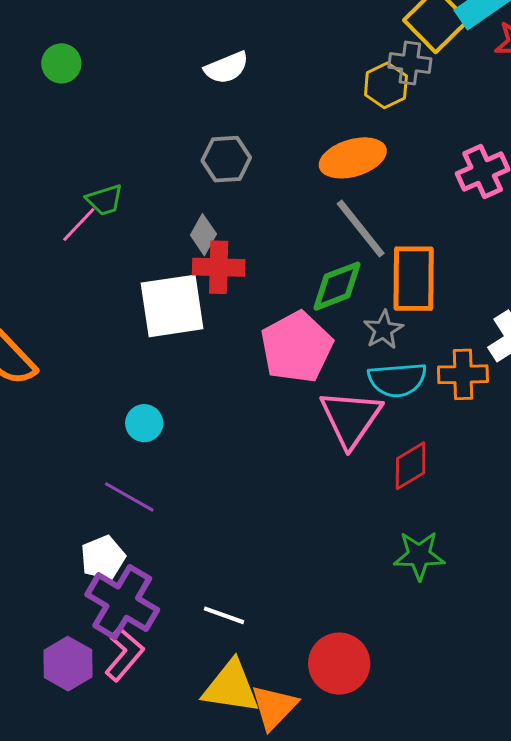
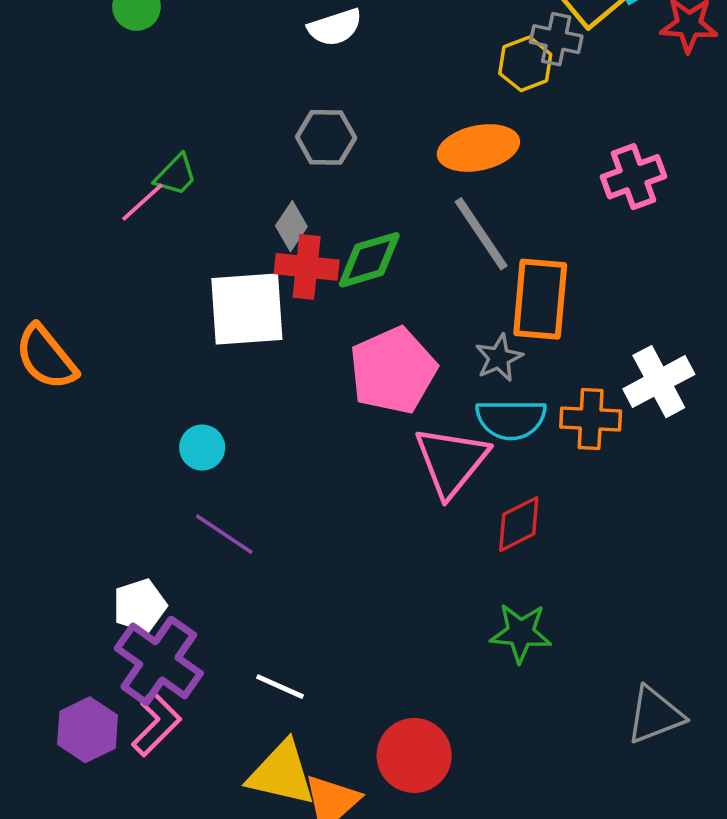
green trapezoid: (105, 200) -> (176, 175), turned -33
green diamond: (337, 286) -> (369, 260), moved
purple line: (129, 497) -> (224, 534), moved

